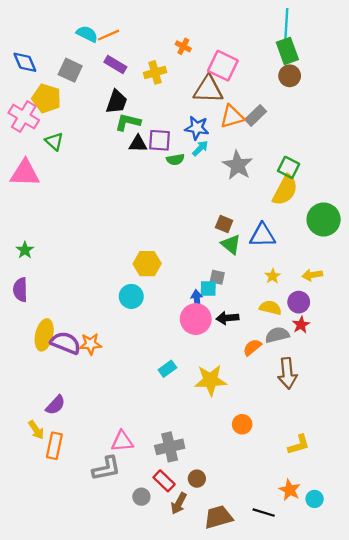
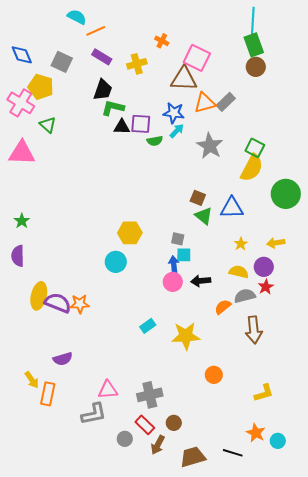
cyan semicircle: (87, 34) -> (77, 17), moved
gray square: (217, 277) -> (178, 239), moved
pink circle: (196, 319) -> (173, 282), size x0.7
purple semicircle: (55, 405) -> (63, 359), moved, turned 30

